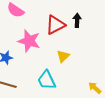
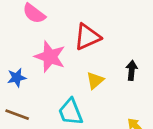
black arrow: (77, 20) -> (132, 70), moved

